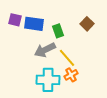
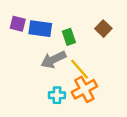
orange cross: (71, 75) -> (84, 89), size x1.5
cyan cross: (48, 80) -> (57, 95), size x0.6

